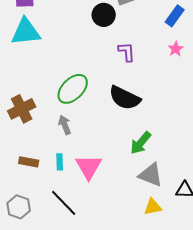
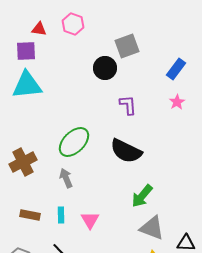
pink triangle: (89, 167) -> (90, 220), size x0.7

